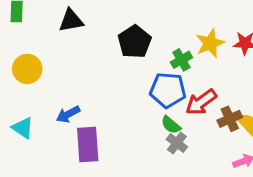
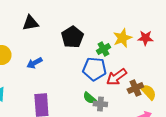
blue arrow: (68, 114) -> (34, 63), moved
green semicircle: (171, 125) -> (89, 98), moved
gray cross: (177, 143) -> (100, 104), turned -32

